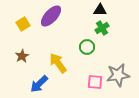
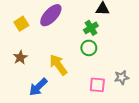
green cross: (102, 28) -> (91, 28), moved
gray star: (118, 75) -> (122, 77), size x0.6

